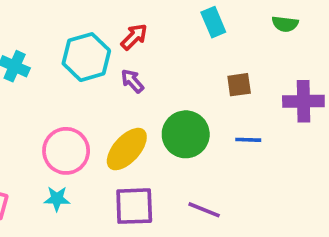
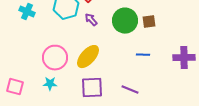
purple cross: (303, 101) -> (184, 58), moved
green circle: (186, 134) -> (125, 21), moved
blue line: (248, 140) -> (143, 55), moved

